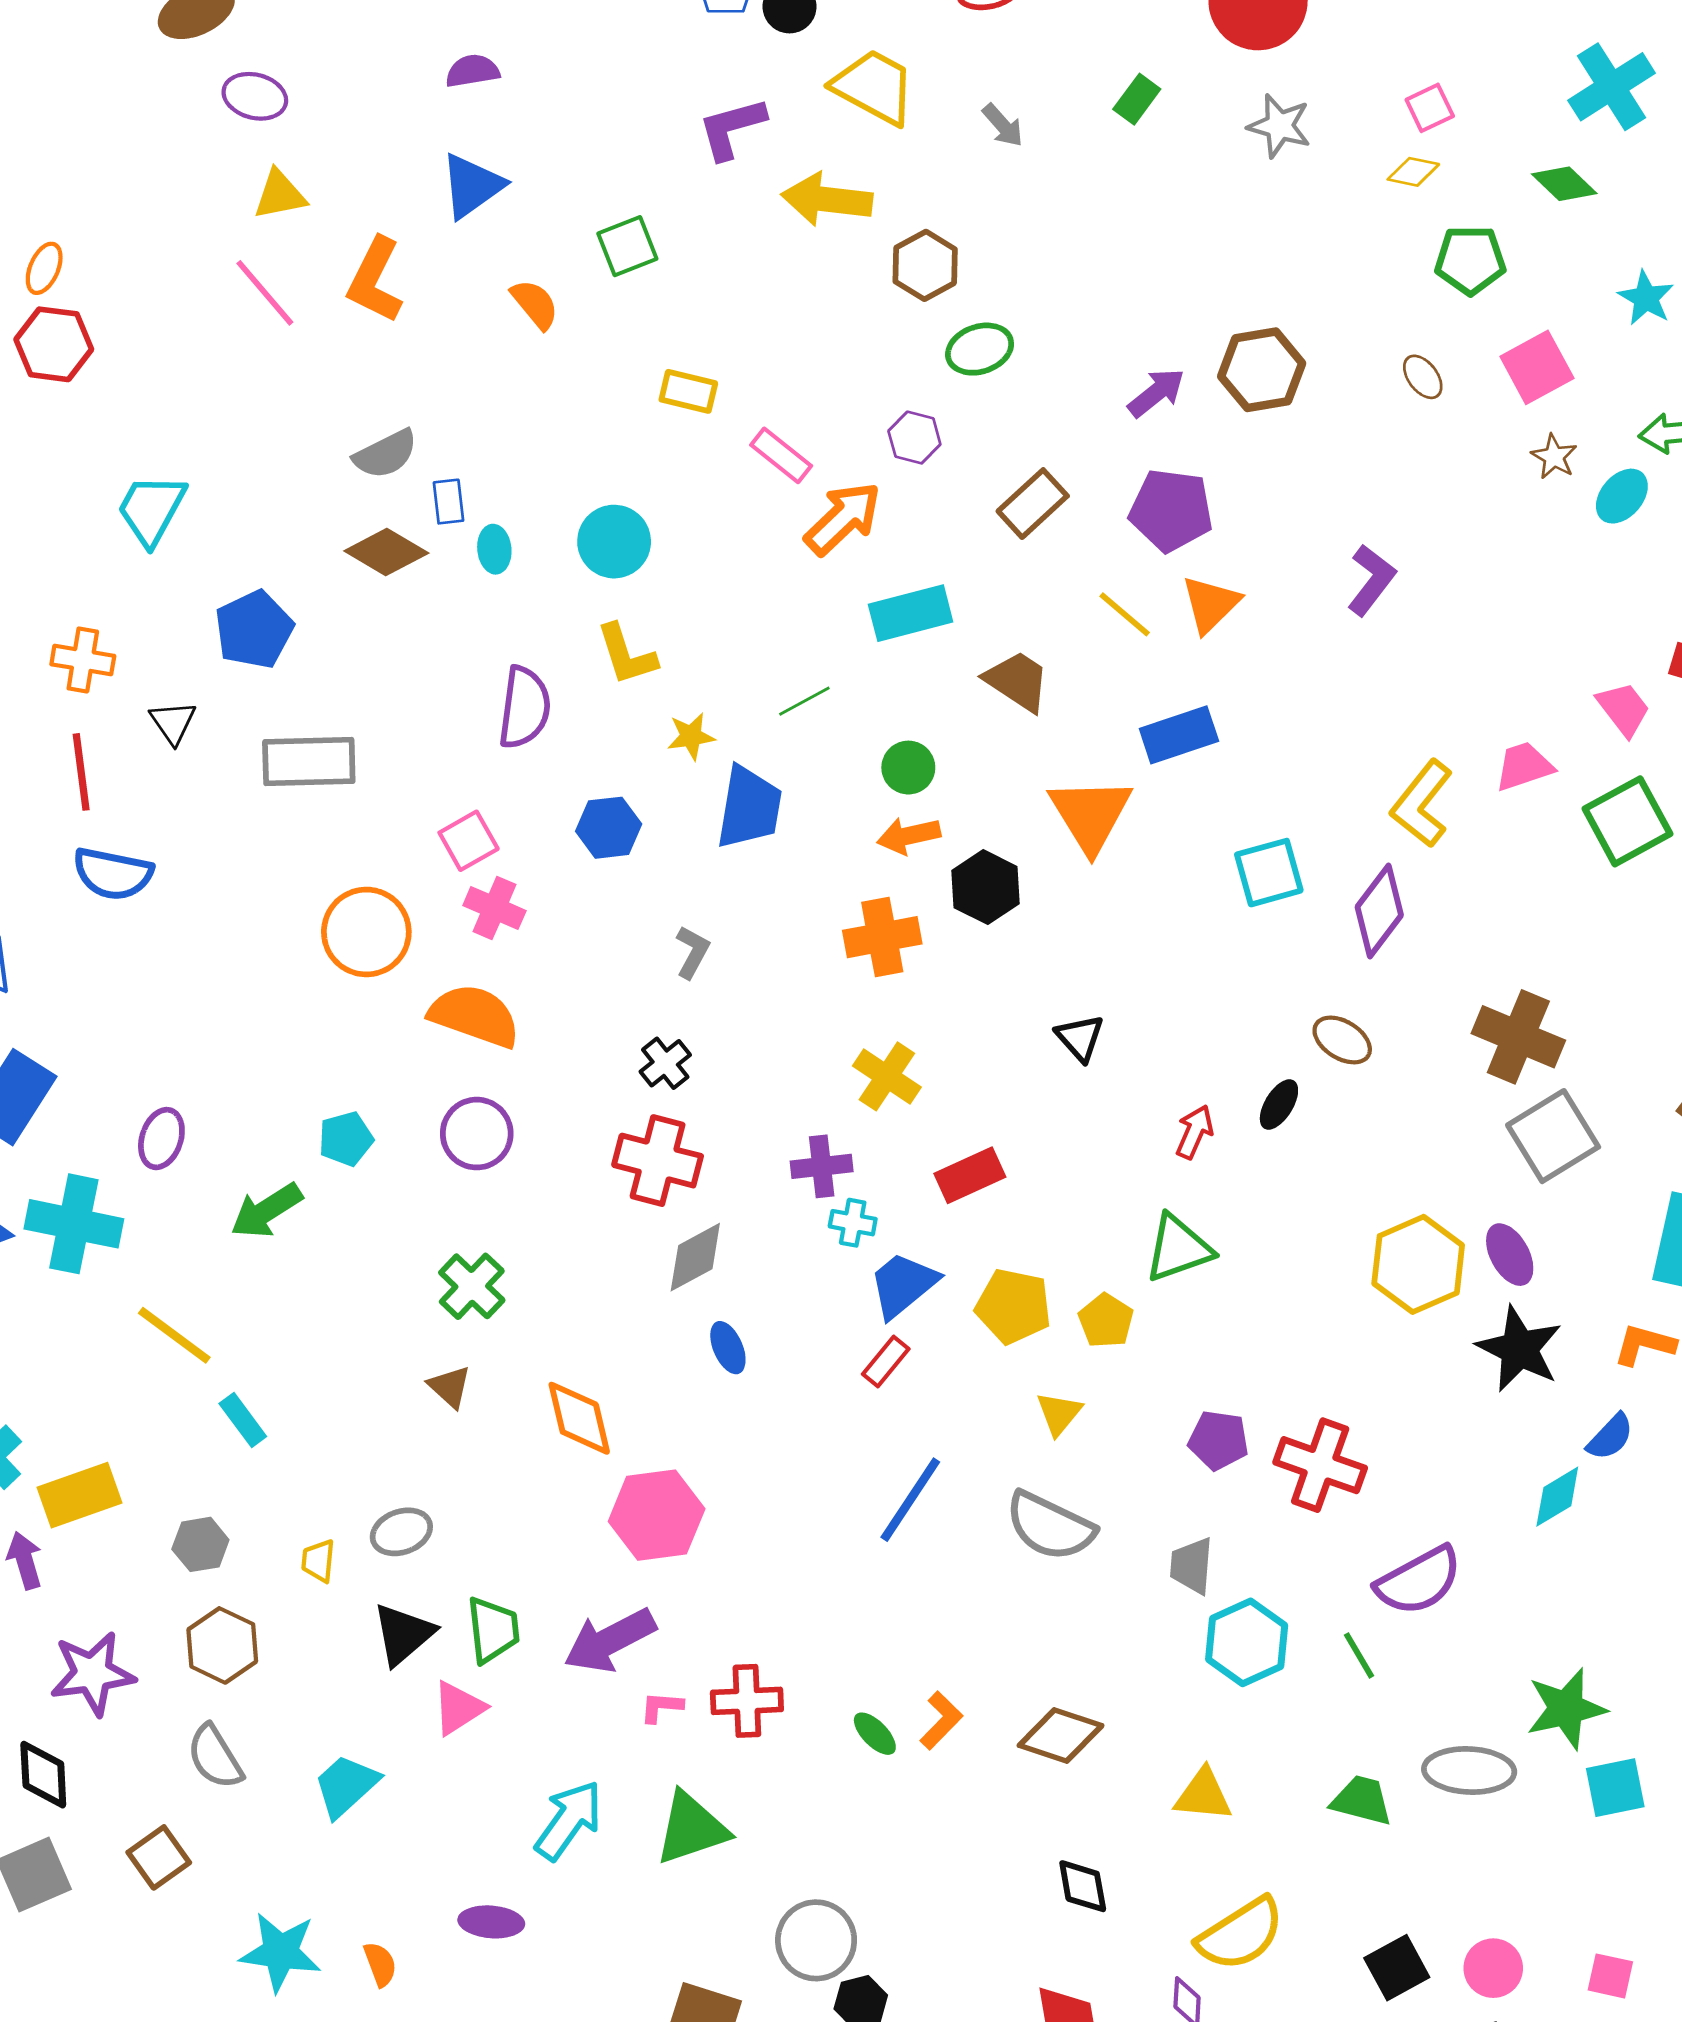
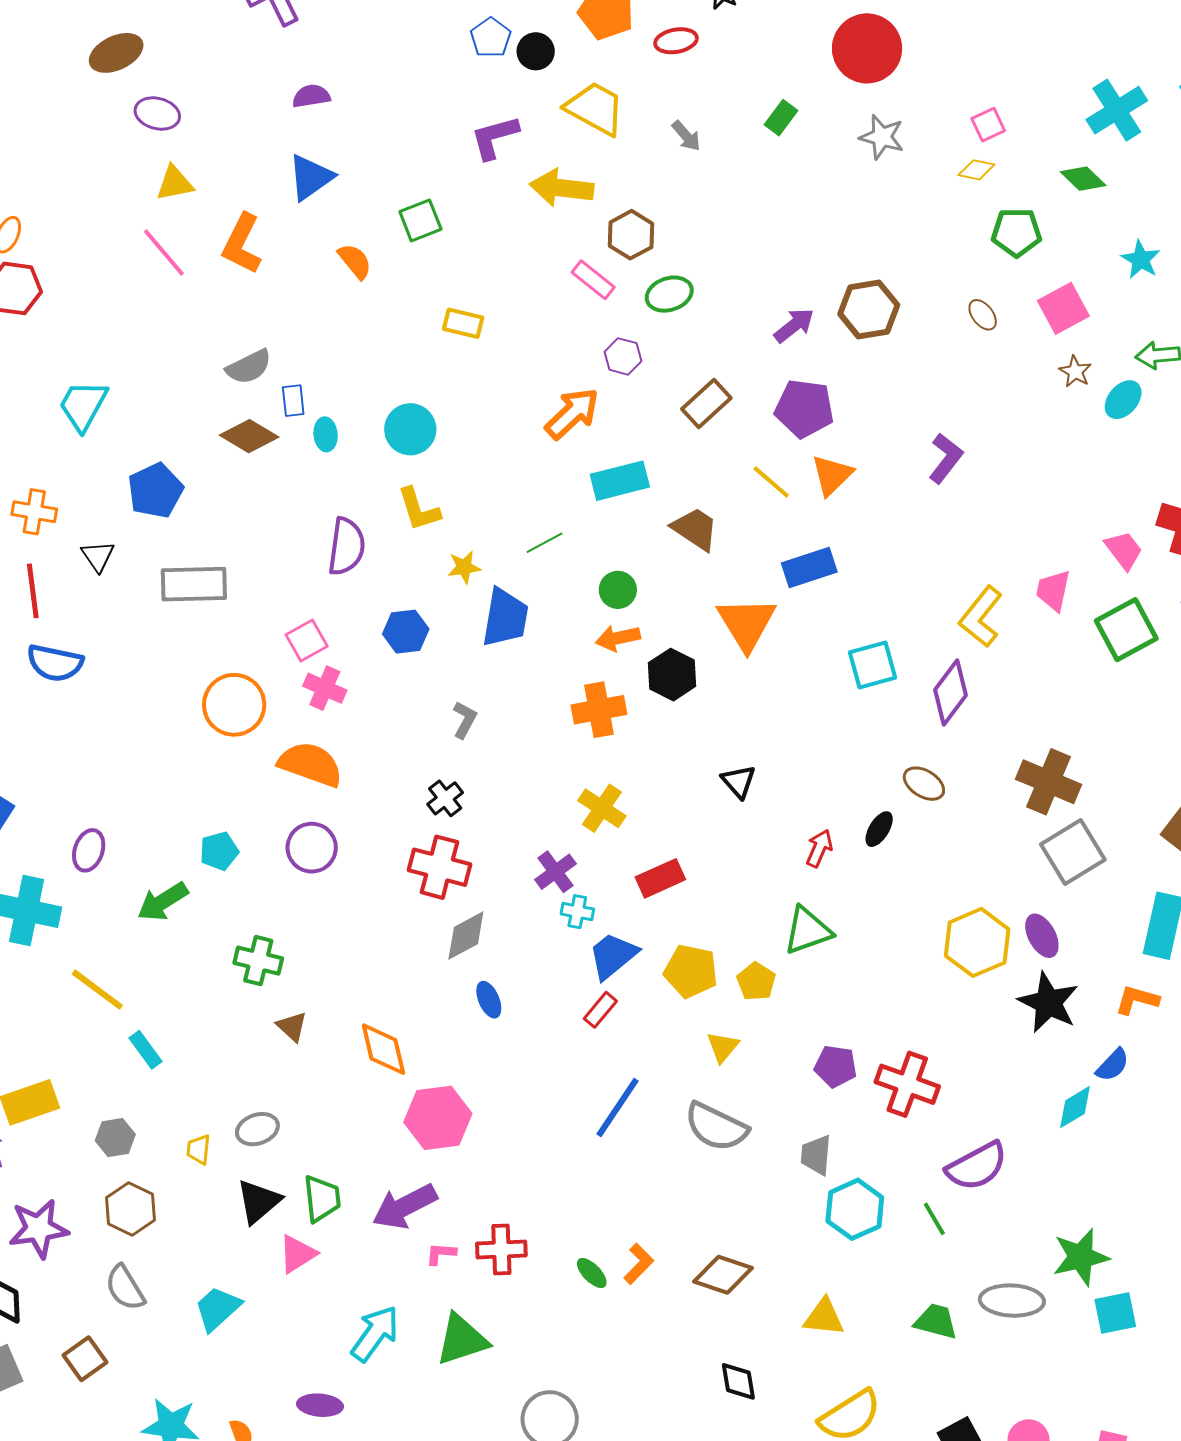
pink rectangle: (781, 455) -> (593, 280), moved
pink trapezoid: (1524, 766) -> (1053, 591), turned -60
purple cross: (822, 1166) -> (556, 872), turned -30
green cross: (472, 1286) -> (258, 961), moved, turned -30

